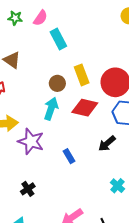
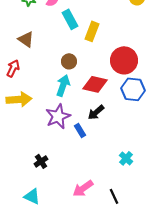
yellow rectangle: (82, 75) -> (92, 31), moved, turned 42
purple star: (31, 141) -> (58, 116), moved, turned 30
black arrow: (107, 144) -> (96, 112), moved

